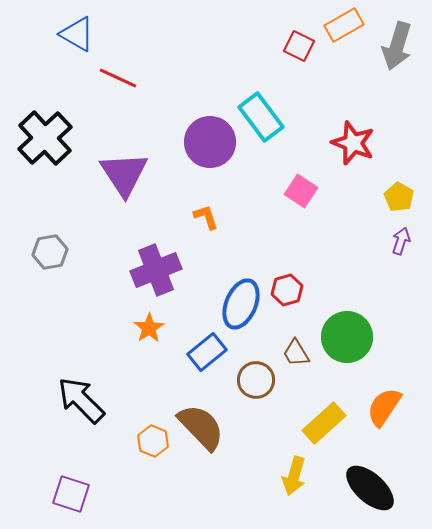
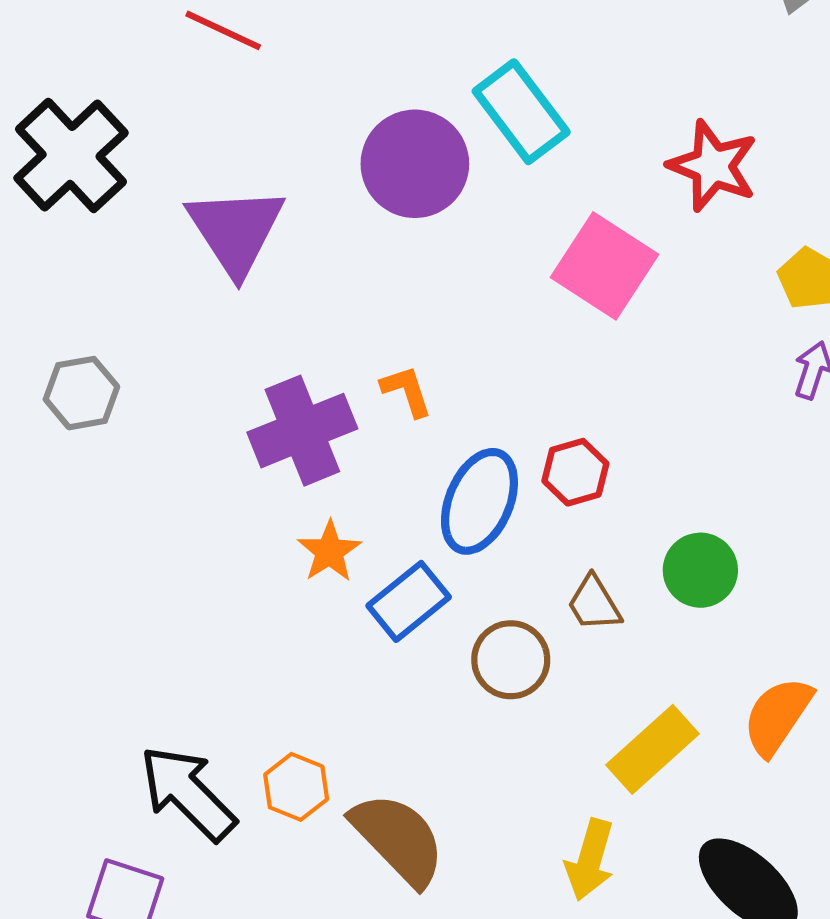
pink square: (301, 191) -> (605, 266), size x1.5
orange L-shape: (206, 217) -> (407, 391), moved
orange star: (149, 328) -> (329, 551), moved
green circle: (347, 337) -> (700, 570), size x0.7
black arrow: (81, 400) -> (188, 793), moved
brown semicircle: (201, 427) -> (398, 839), moved

